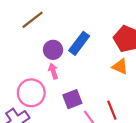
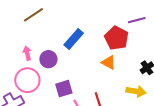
purple circle: (53, 50) -> (48, 59), moved
pink arrow: (53, 71) -> (27, 53), moved

